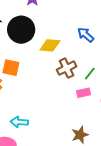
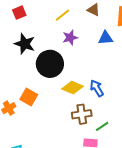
blue arrow: (86, 35) -> (97, 88), moved

